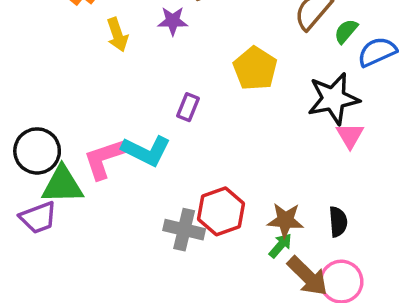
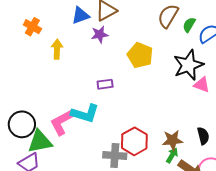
purple star: (173, 21) -> (100, 34), moved
yellow arrow: (117, 35) -> (57, 49), turned -150
purple rectangle: (188, 107) -> (105, 84), turned 70
pink triangle: (350, 135) -> (202, 85), turned -30

